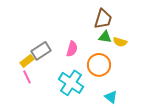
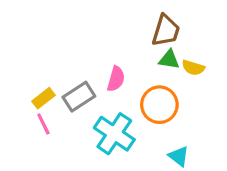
gray rectangle: (41, 51) -> (79, 97), moved

